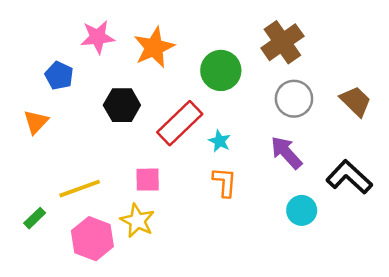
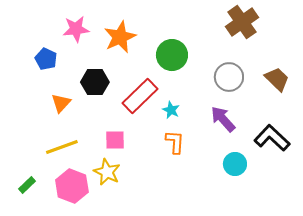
brown cross: (282, 42) -> (242, 22), moved
orange triangle: (36, 122) -> (61, 103), moved
green rectangle: (35, 218) -> (27, 185), moved

